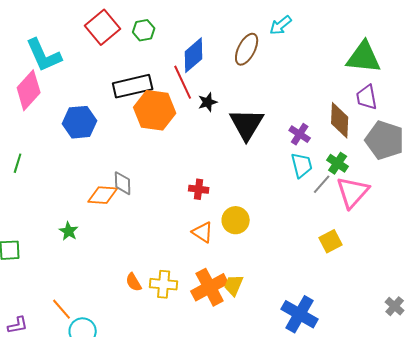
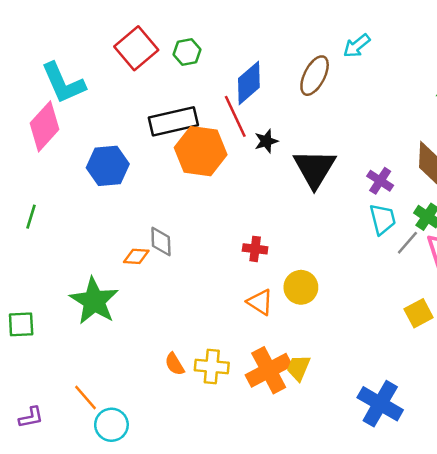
orange diamond: (103, 195) -> (136, 256), size x0.7
green star: (69, 231) -> (94, 301), size x2.0

